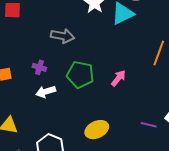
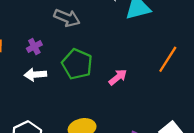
purple cross: (39, 67) -> (34, 47), turned 32

